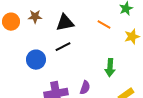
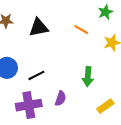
black line: (63, 47) -> (36, 75), moved

